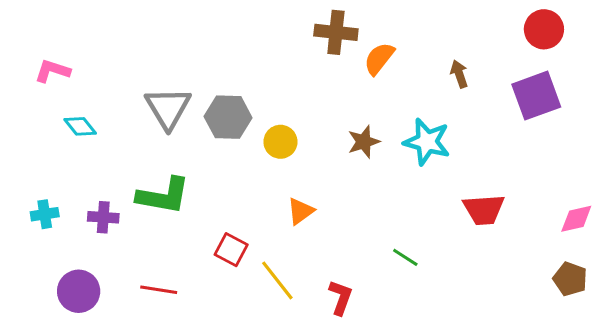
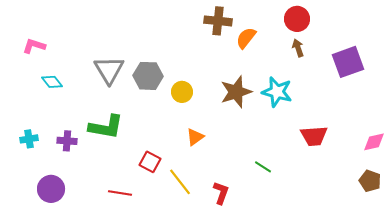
red circle: (544, 29) -> (297, 19), moved
brown star: (364, 142) -> (236, 92), size x1.5
red line: (159, 290) -> (120, 193), moved

